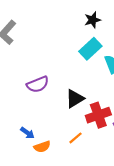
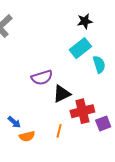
purple semicircle: (38, 84) -> (42, 78), moved
orange line: (75, 138) -> (59, 131), turned -40

